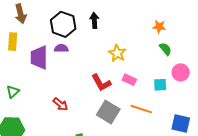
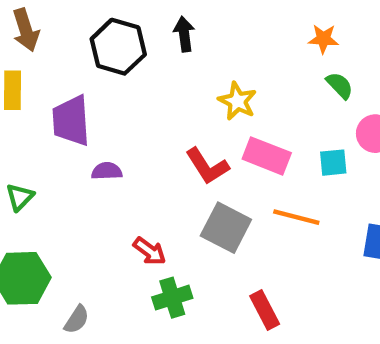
purple semicircle: (61, 48) -> (107, 171), moved
pink rectangle: (129, 80) -> (267, 156), size x1.5
red arrow: (60, 104) -> (150, 251), moved

